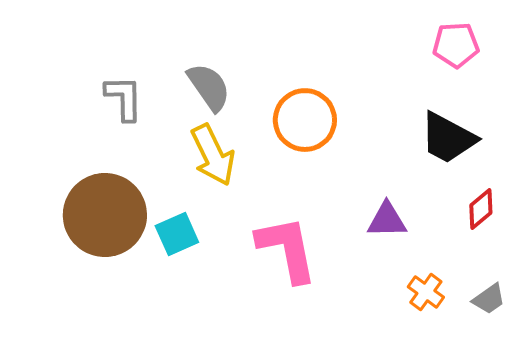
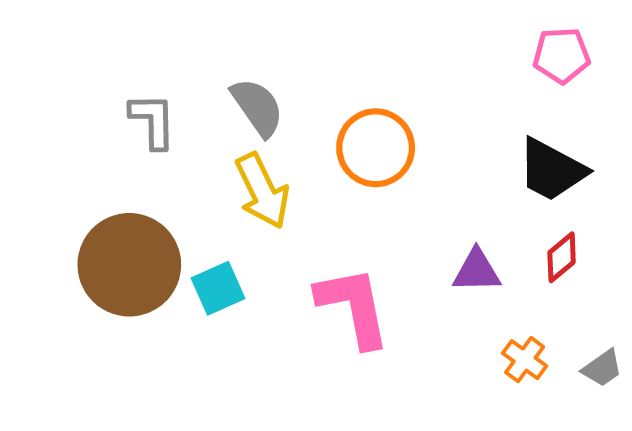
red diamond: (481, 209) -> (562, 257), moved

